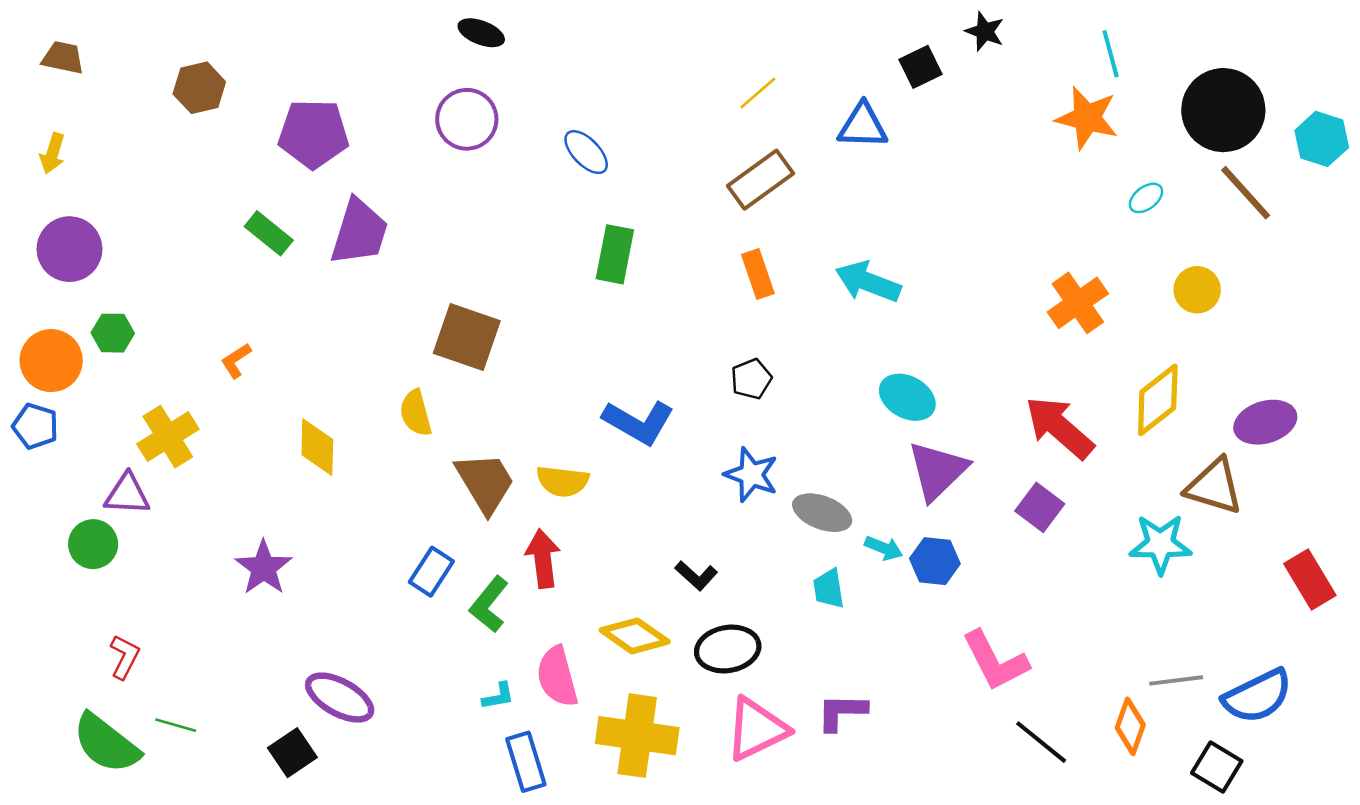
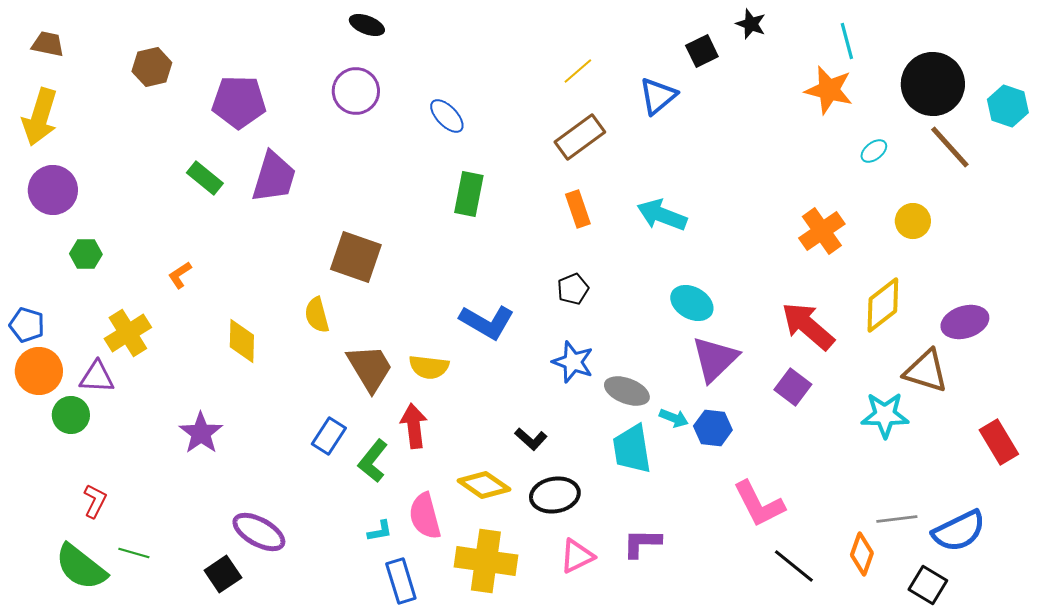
blue triangle: (863, 126) -> (658, 96), turned -42
yellow arrow: (52, 153) -> (40, 117), size x1.8
orange circle: (51, 361) -> (39, 371), moved
cyan trapezoid: (829, 589) -> (632, 449), size x1.6
pink triangle: (757, 729) -> (577, 556), size x0.7

